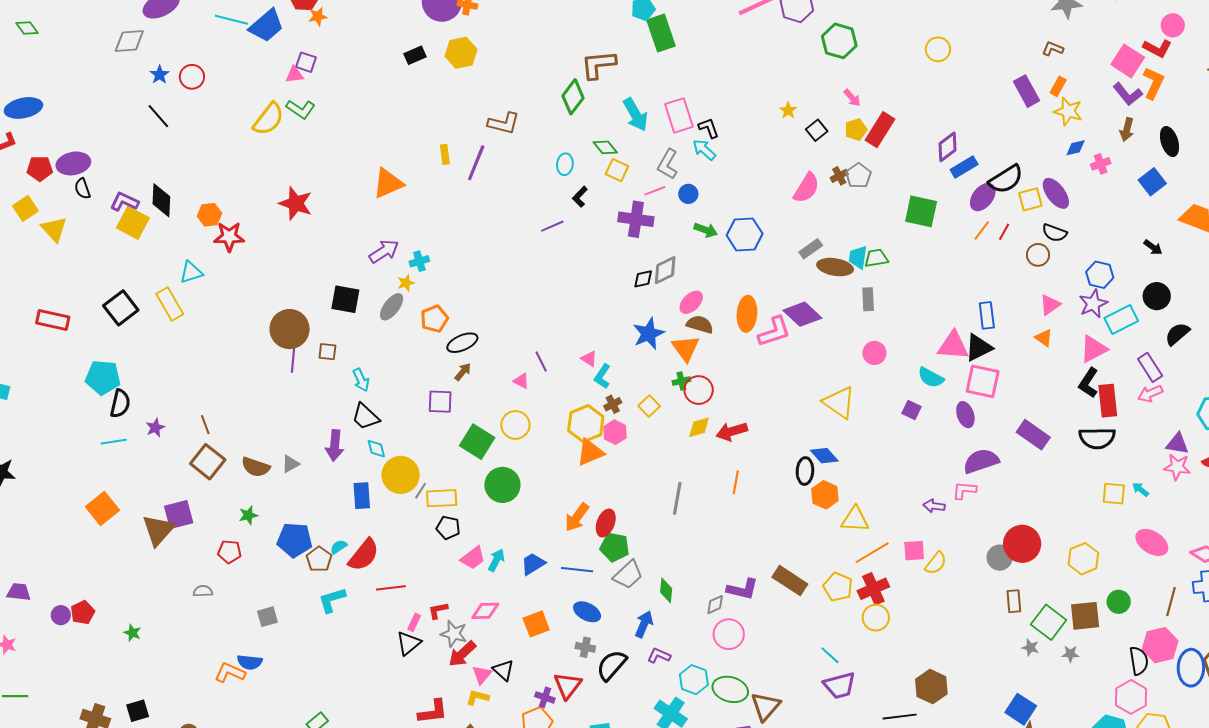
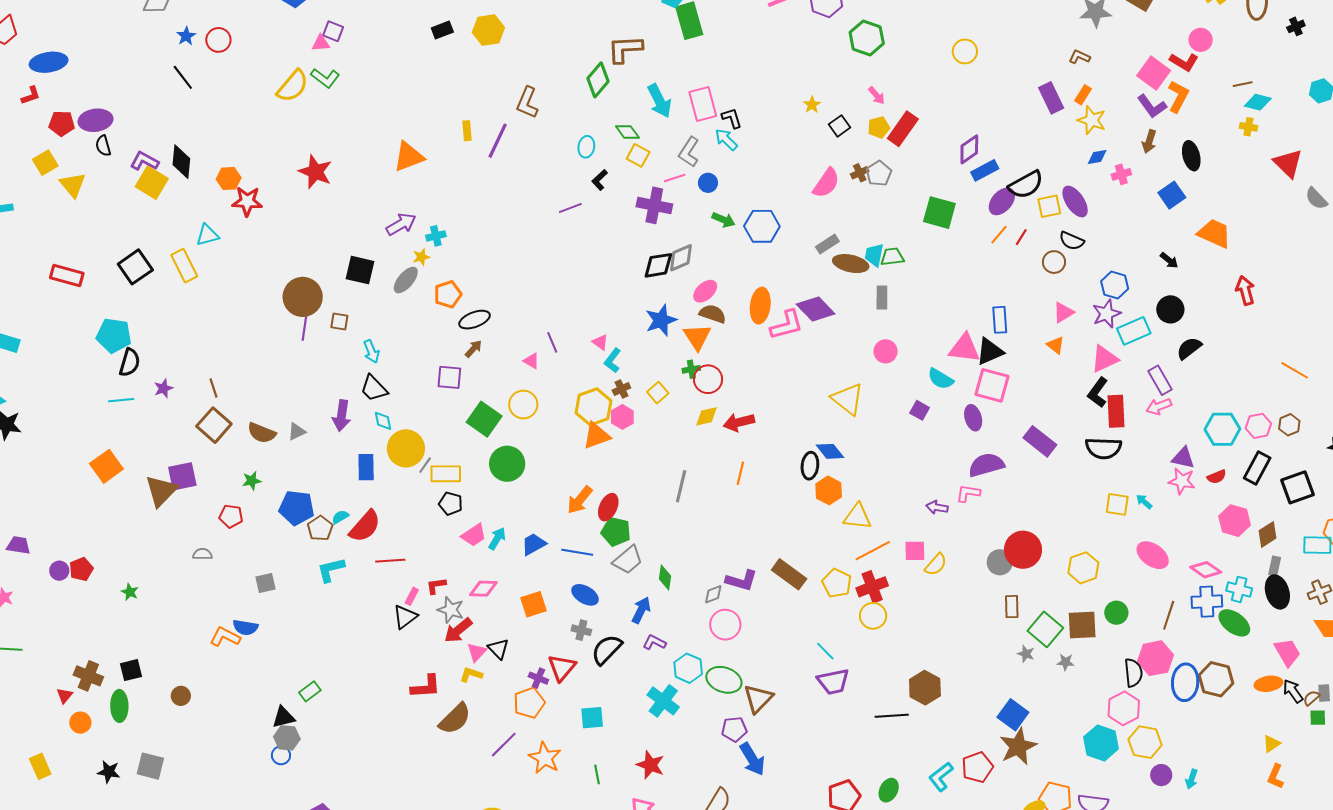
brown L-shape: (504, 123) -> (527, 103), turned 96
black diamond: (643, 279) -> (658, 265), size x1.5

